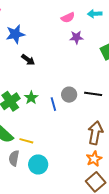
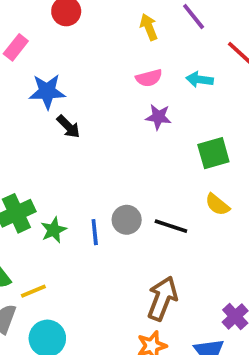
black arrow: (28, 60) -> (68, 127), moved
green star: (31, 98) -> (54, 230), moved
yellow line: (26, 141) -> (33, 291), turned -48

